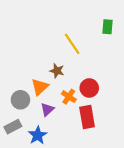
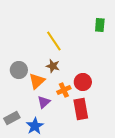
yellow line: (72, 44) -> (54, 41), moved
orange cross: (69, 97) -> (64, 90), turned 32
gray circle: (20, 100) -> (19, 70), moved

